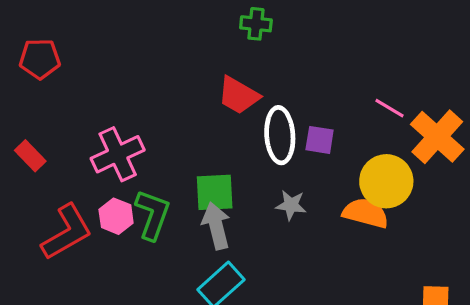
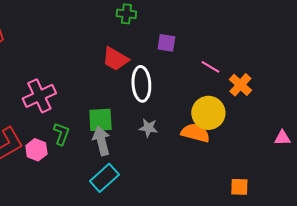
orange cross: (437, 137) -> (240, 85), size x0.7
purple square: (320, 140) -> (166, 43), moved
green L-shape: (153, 215) -> (61, 134), size x0.7
pink hexagon: (116, 216) -> (36, 150), moved

